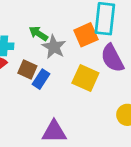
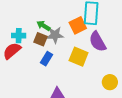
gray star: (54, 47) -> (55, 35), turned -30
brown square: (27, 70) -> (40, 39), moved

